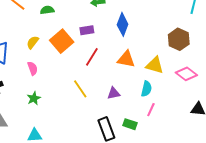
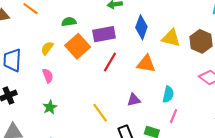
green semicircle: (47, 10) -> (69, 22), moved
purple rectangle: (87, 30) -> (104, 34), size x1.5
yellow triangle: (155, 65) -> (171, 38), moved
yellow line: (80, 89) -> (100, 113), moved

